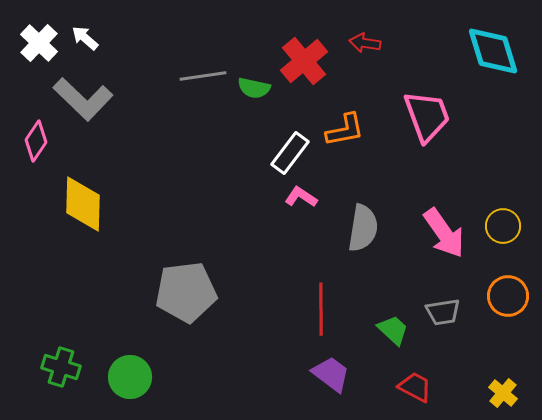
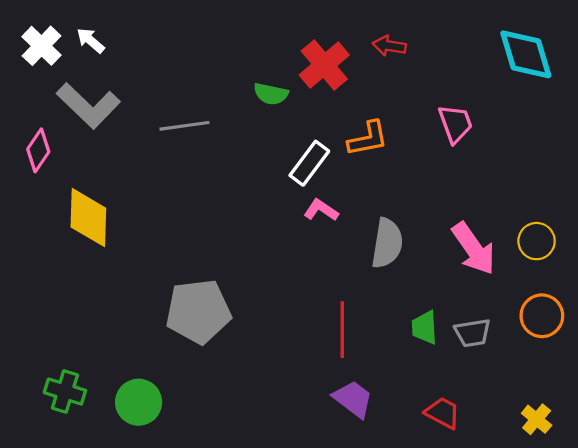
gray line: (203, 76) -> (184, 126), moved
pink trapezoid: (427, 116) -> (455, 124), size x0.7
green trapezoid: (393, 330) -> (424, 327), moved, turned -136

